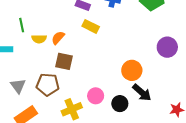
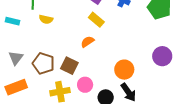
orange semicircle: (58, 38) -> (87, 42), moved
brown square: (64, 61) -> (69, 66), moved

